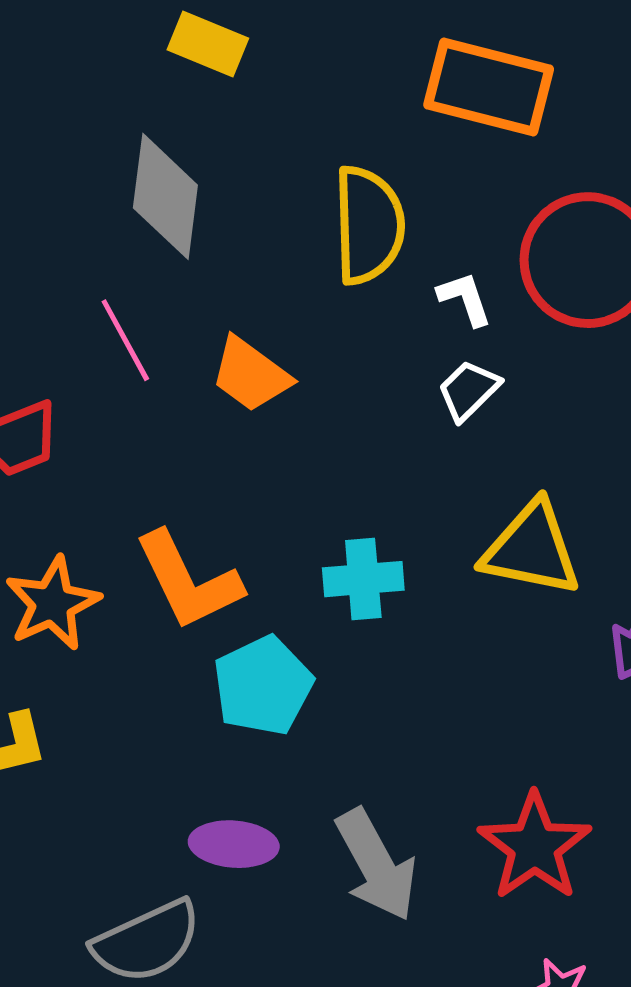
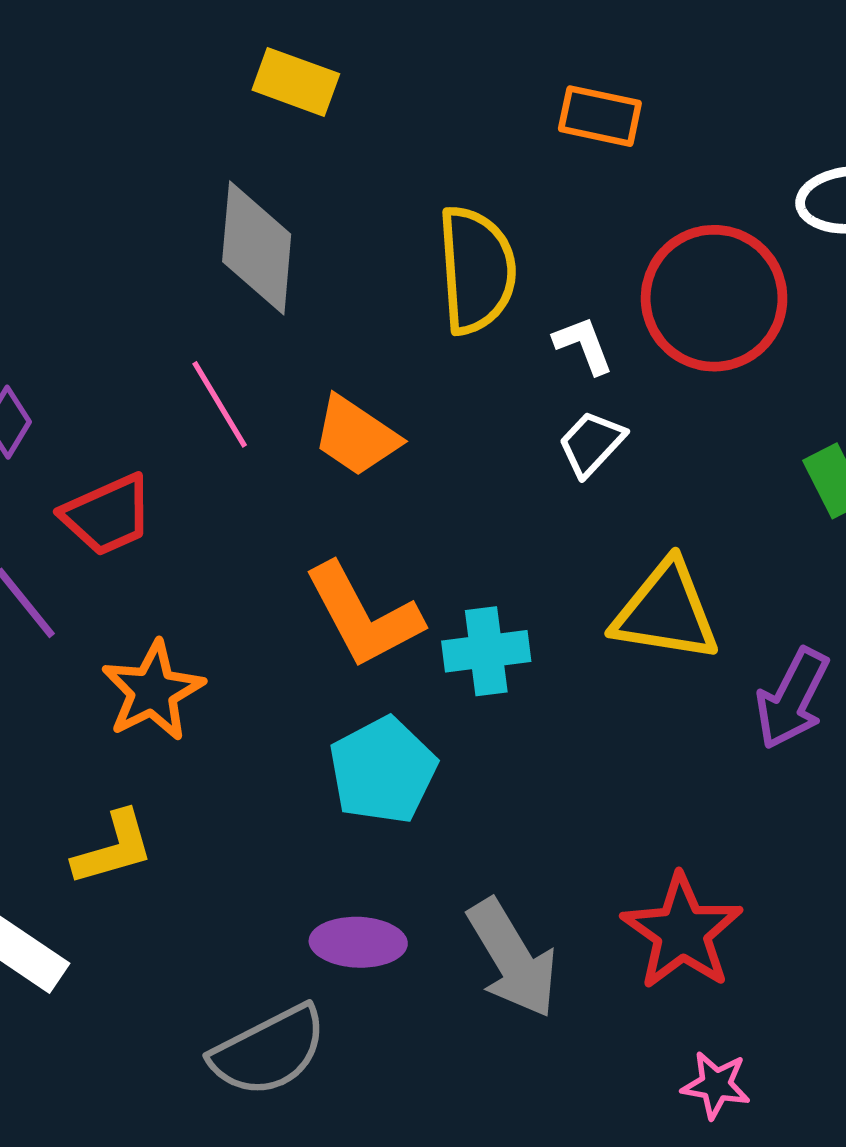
orange rectangle: (489, 87) -> (600, 116), size x0.6
orange L-shape: (188, 581) -> (363, 616), moved

